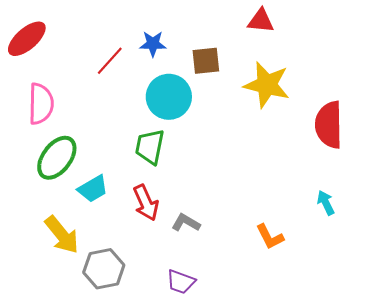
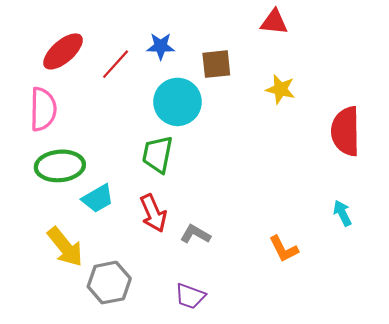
red ellipse: (27, 39) -> (63, 51), moved
yellow star: (267, 85) -> (280, 89), size x0.6
green ellipse: (57, 158) -> (60, 166), turned 48

